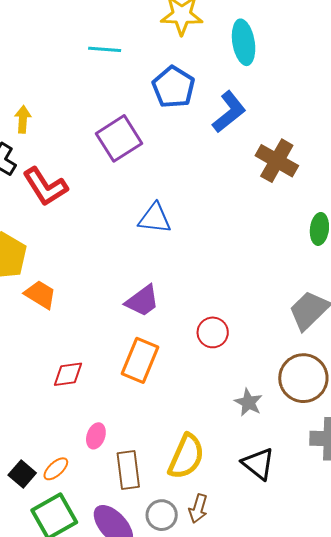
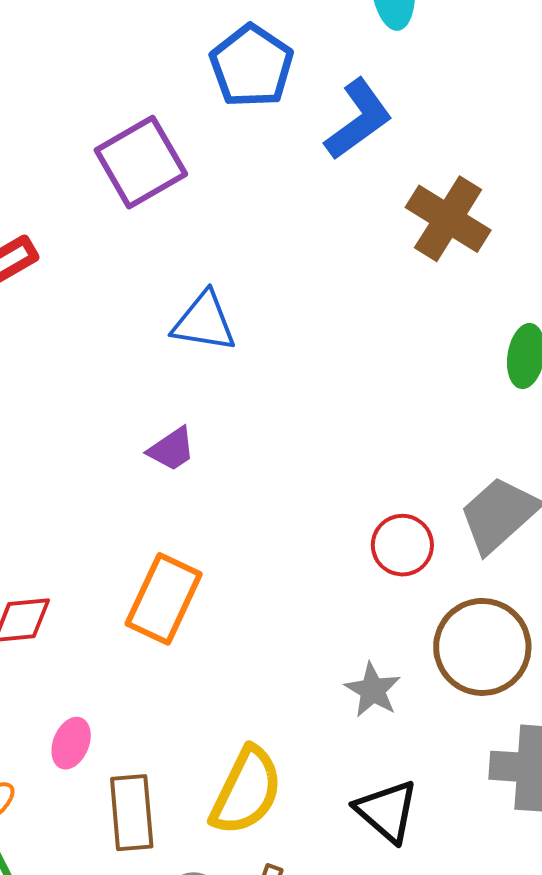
purple trapezoid: (142, 301) -> (172, 449), moved, size x0.7
red circle: (213, 332) -> (402, 545), moved

